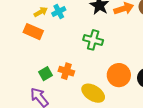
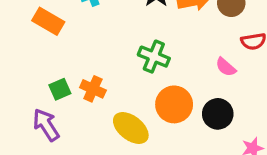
green cross: (93, 40) -> (154, 57), moved

